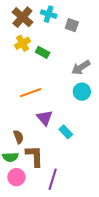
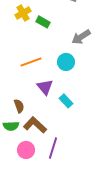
cyan circle: (82, 92) -> (66, 62), moved
brown L-shape: (35, 156) -> (35, 125), turned -45
pink circle: (16, 177) -> (26, 150), moved

